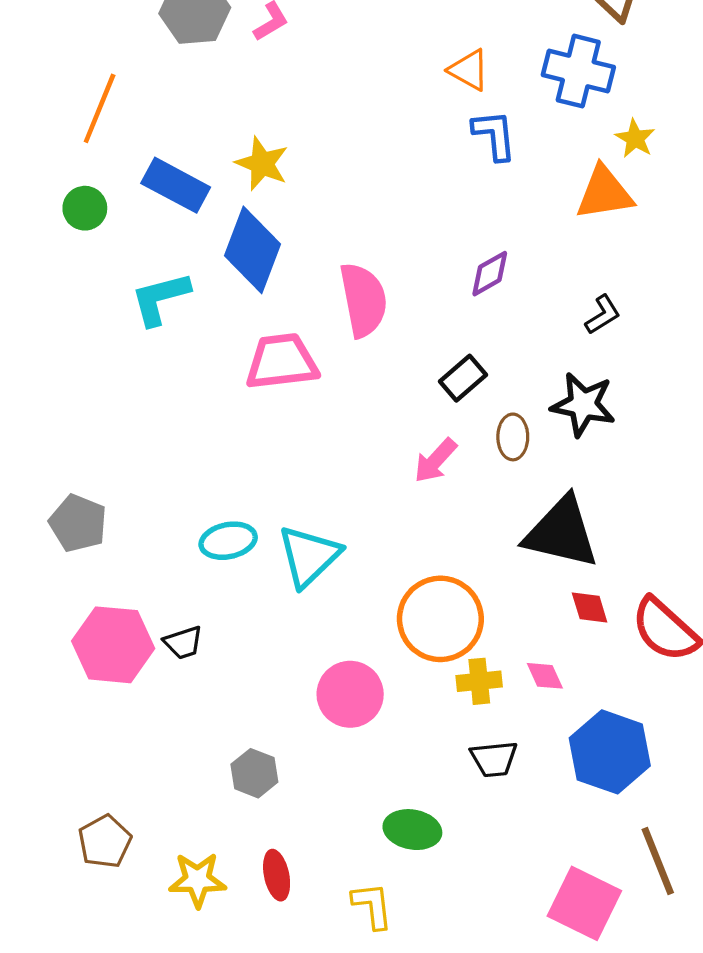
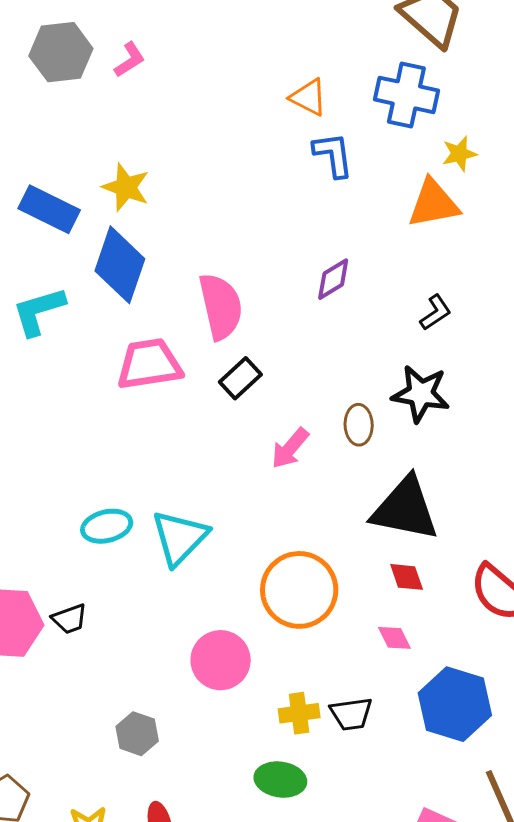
yellow star: (635, 138) -> (459, 154), turned 30
black rectangle: (463, 378) -> (240, 378), moved
red diamond: (590, 607) -> (407, 577), moved
yellow cross: (479, 681) -> (299, 713), moved

